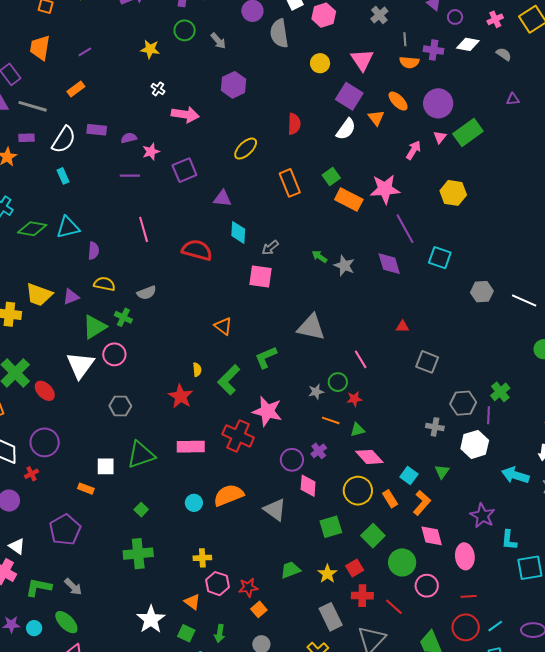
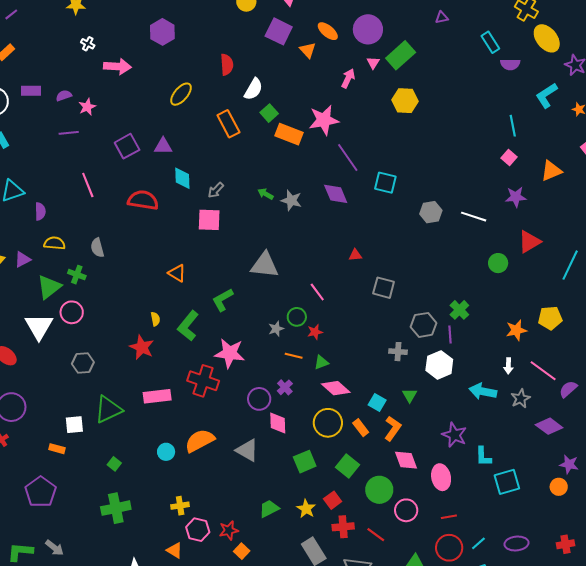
white semicircle: (346, 129) -> (253, 89), moved
purple square: (184, 170) -> (127, 146), moved
yellow hexagon: (453, 193) -> (405, 101), moved
gray semicircle: (147, 293) -> (97, 248), turned 102

